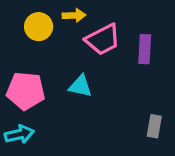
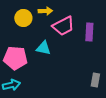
cyan triangle: (80, 86) -> (43, 48), moved

